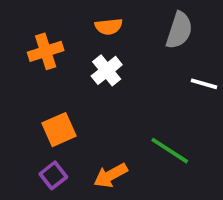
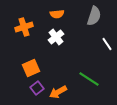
white line: (204, 84) -> (107, 44), turned 40
purple square: (53, 175) -> (37, 88), moved

